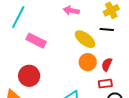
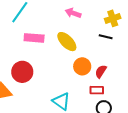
yellow ellipse: (85, 39) -> (67, 42), moved
pink rectangle: (36, 41) -> (34, 38), turned -30

